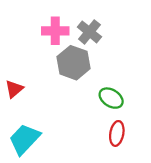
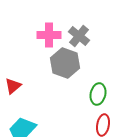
green ellipse: (111, 98) -> (98, 94), turned 70

